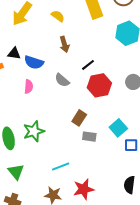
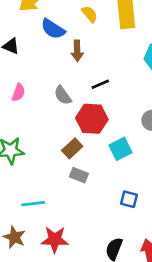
yellow semicircle: (58, 16) -> (90, 14), moved
blue semicircle: (34, 62) -> (53, 29), moved
red hexagon: (99, 85) -> (92, 119), moved
cyan square: (118, 128) -> (120, 149), moved

